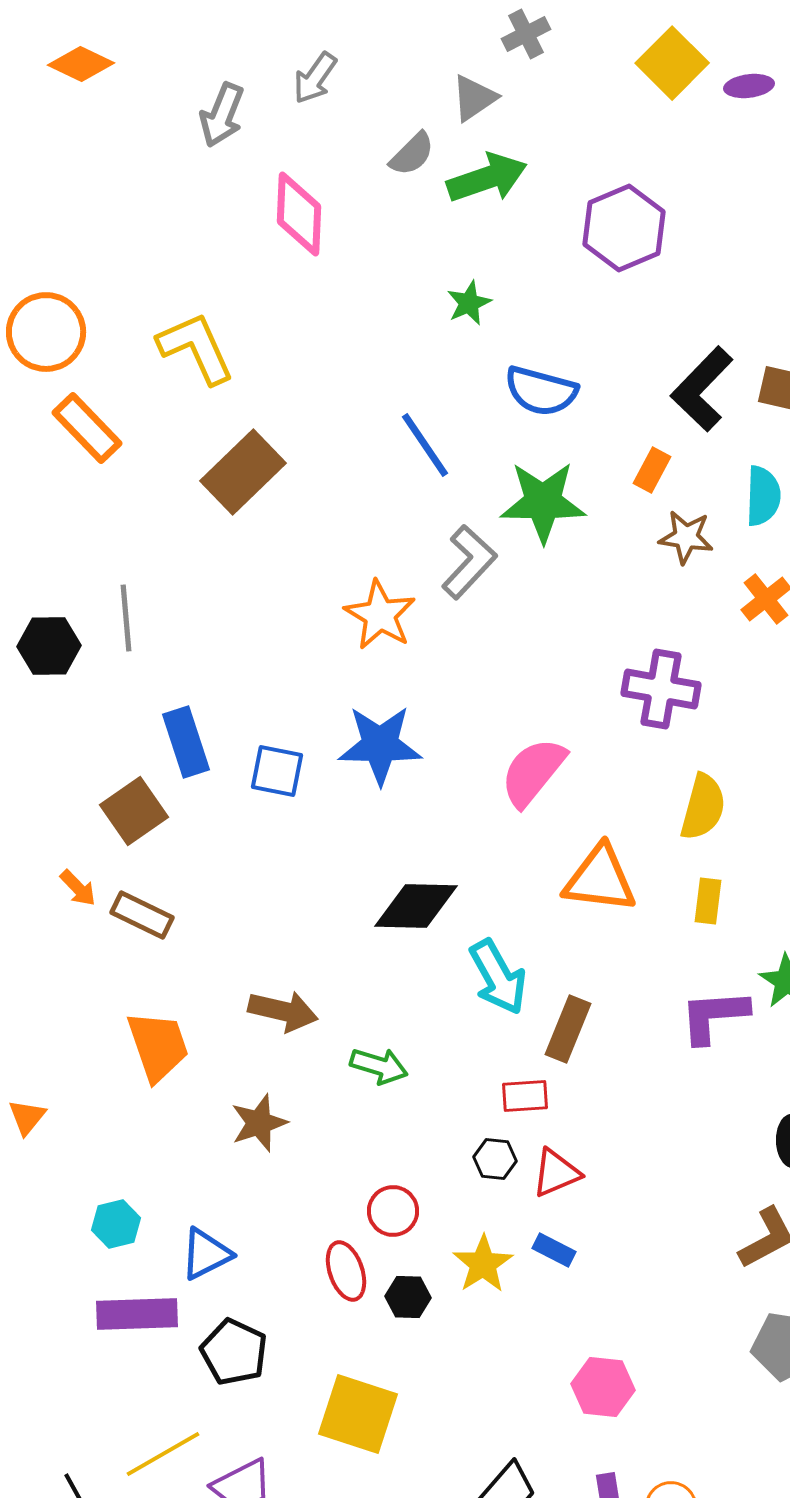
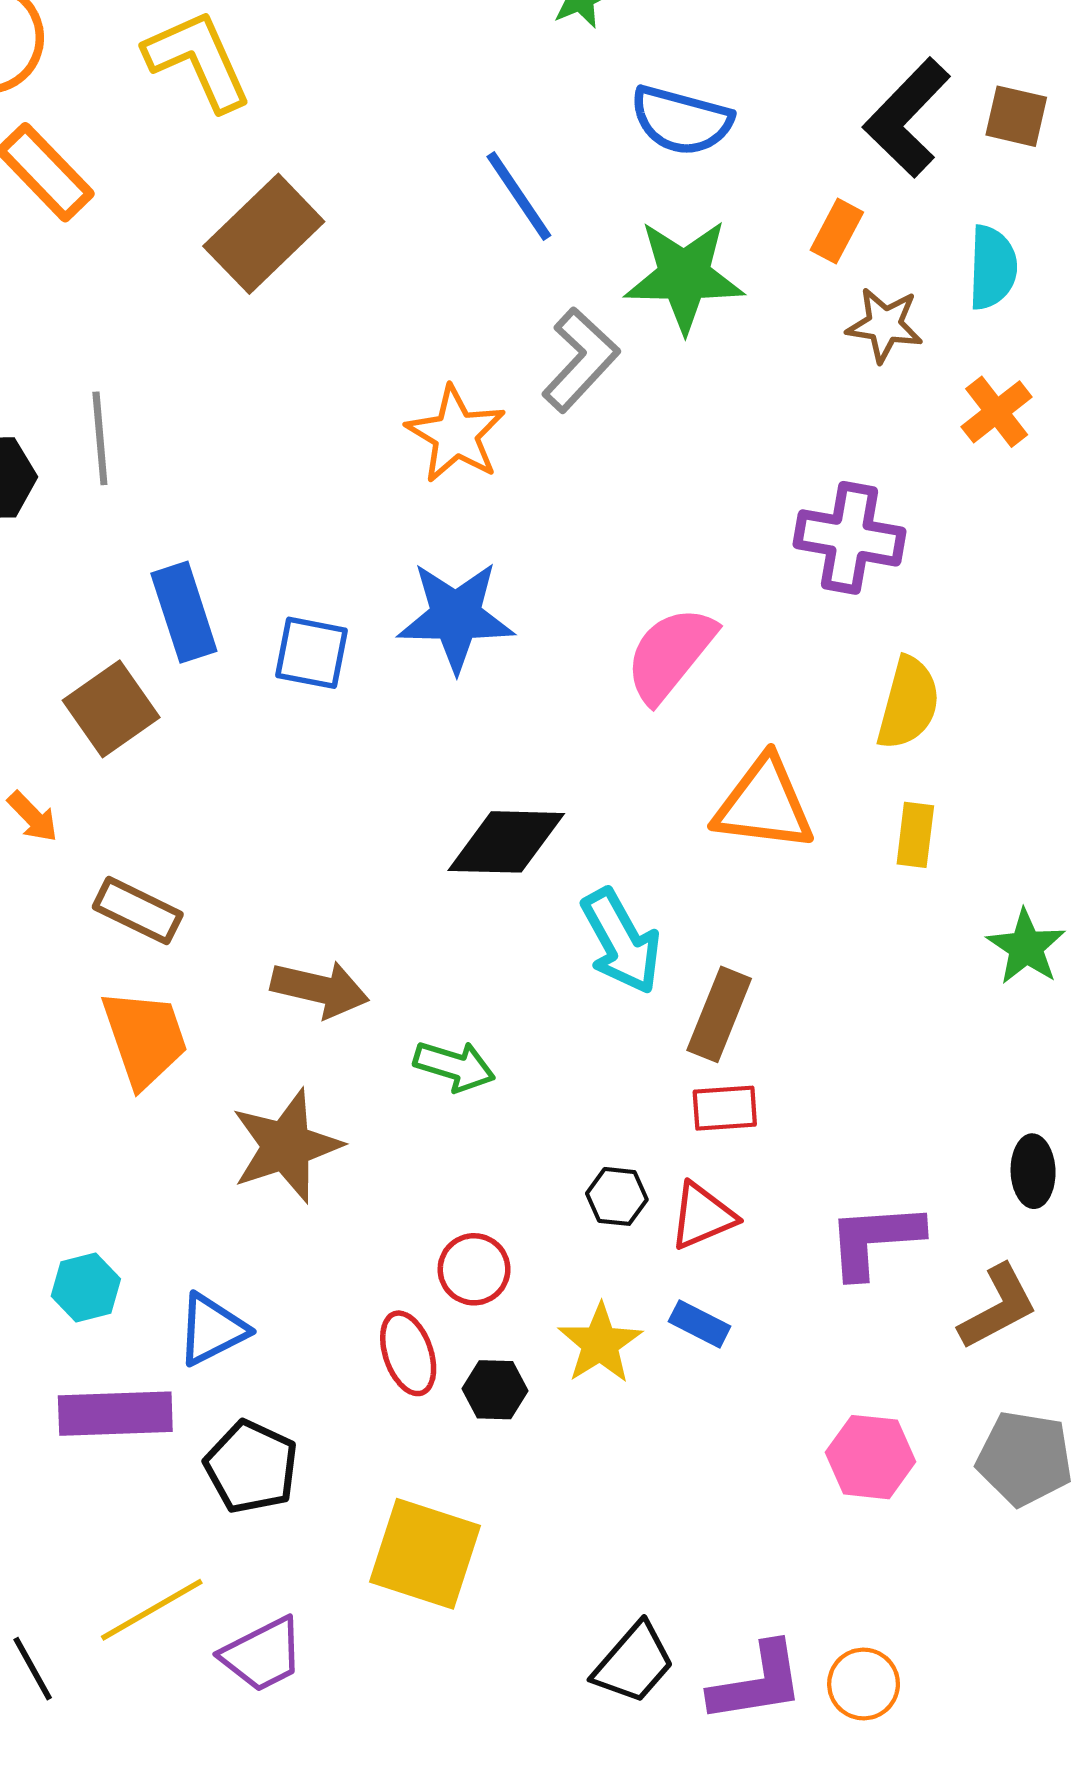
brown rectangle: (142, 915) -> (138, 911), moved
purple L-shape: (714, 1016) -> (875, 1240), moved
red rectangle: (525, 1096) -> (725, 1108), moved
brown star: (259, 1123) -> (286, 1146), size x1.4
pink hexagon: (603, 1387) -> (871, 1457), moved

